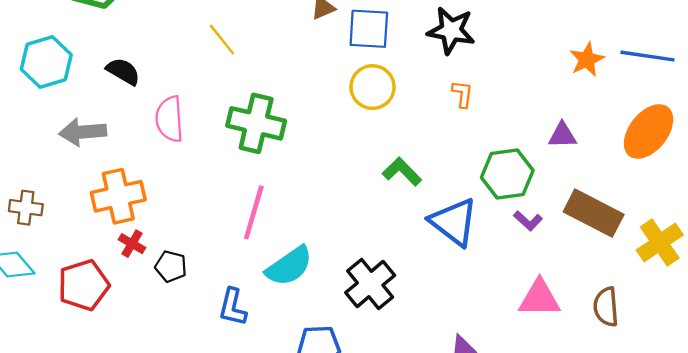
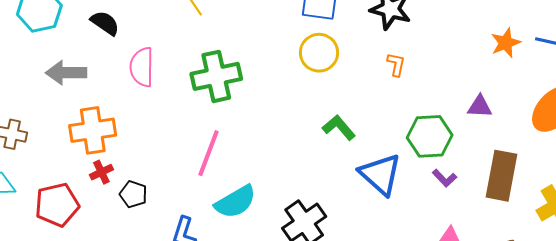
green cross: (256, 123) -> (216, 76), turned -30
brown rectangle: (594, 213) -> (502, 176), turned 69
red cross: (132, 244) -> (101, 172), turned 30

